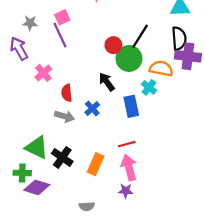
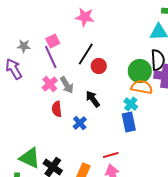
black line: (140, 36) -> (86, 54), moved
green circle: (129, 58) -> (140, 71), moved
pink cross: (43, 73) -> (50, 84), moved
blue rectangle: (131, 106) -> (129, 122), moved
gray arrow: (64, 116) -> (67, 85), moved, turned 42

